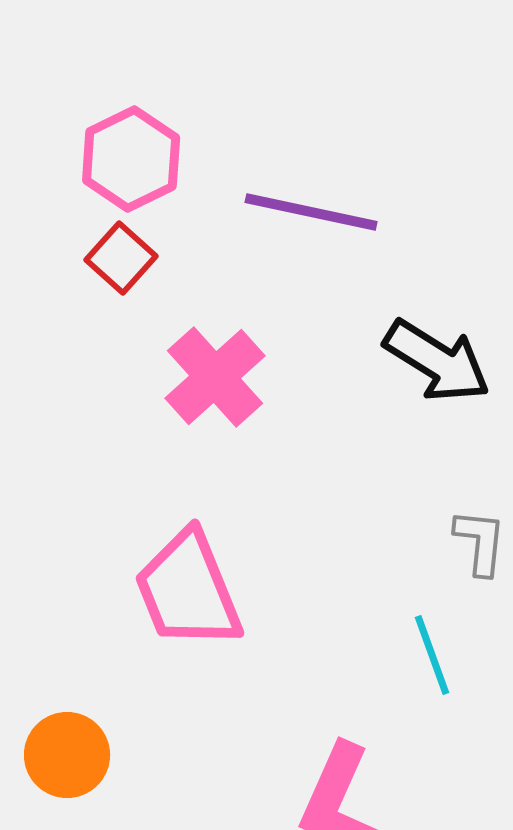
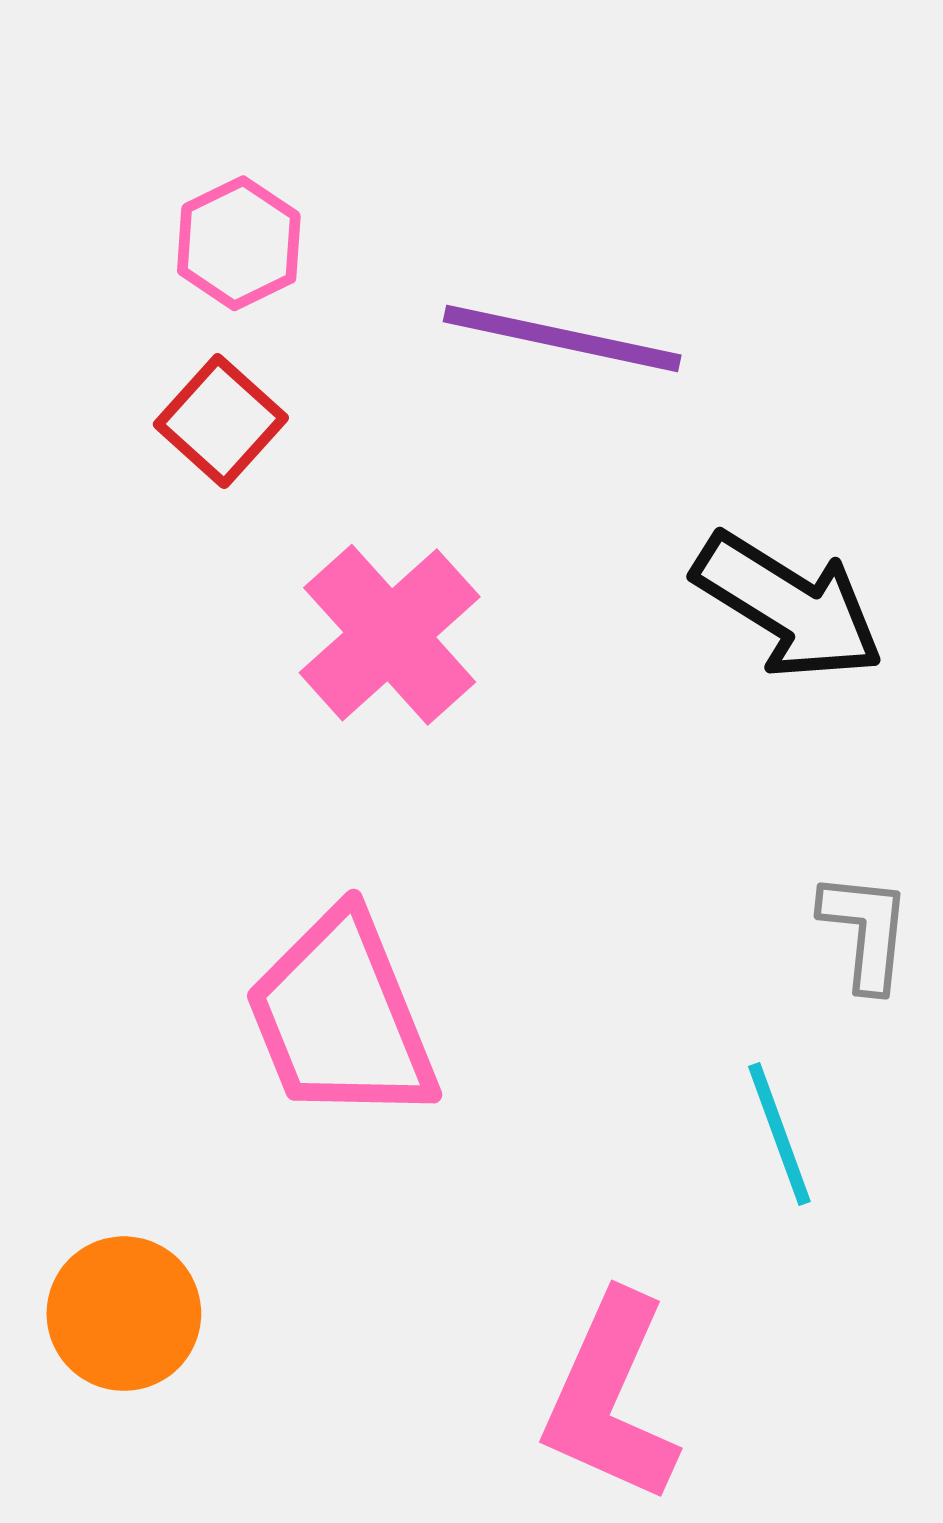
pink hexagon: (131, 159) -> (239, 243), size x0.7

